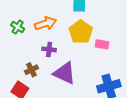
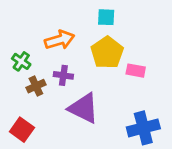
green cross: (18, 27) -> (21, 61), moved
brown cross: (31, 70) -> (36, 86), moved

